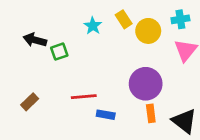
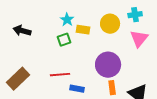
yellow rectangle: (124, 19) -> (83, 30), moved, turned -48
green square: (59, 52) -> (64, 40), moved
brown rectangle: (30, 102) -> (18, 79), size x1.6

